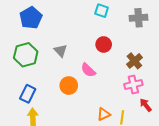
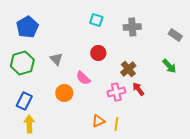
pink cross: (133, 84) -> (116, 92), moved
red arrow: (146, 105) -> (138, 89), moved

